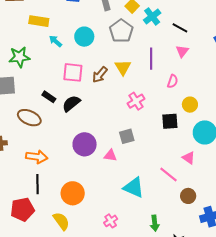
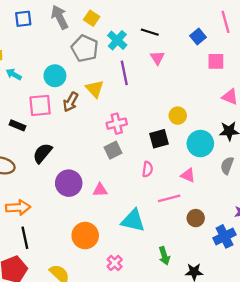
cyan cross: (152, 16) -> (117, 40), moved
cyan circle: (84, 37) -> (55, 76), moved
pink semicircle: (173, 81) -> (148, 169), moved
black rectangle: (49, 97) -> (18, 125), moved
pink cross: (136, 101) -> (117, 124), turned 30
black semicircle: (71, 103) -> (42, 153), moved
gray square: (127, 136) -> (113, 150), moved
pink line: (169, 175) -> (169, 198), turned -42
orange circle: (73, 193) -> (85, 236), moved

